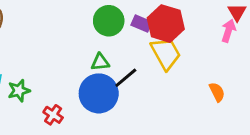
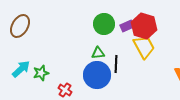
purple rectangle: (141, 24) -> (127, 26), turned -48
black line: (126, 78) -> (116, 64), turned -48

